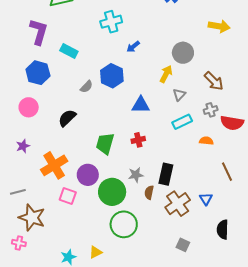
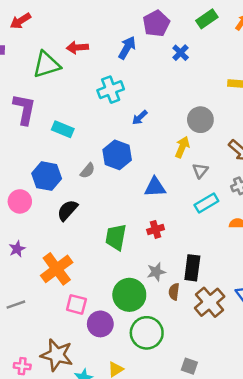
blue hexagon: (38, 73) -> (47, 176), moved
purple circle: (88, 175) -> (100, 324), moved
brown star: (32, 218) -> (57, 355), moved
gray square: (183, 245) -> (189, 366), moved

